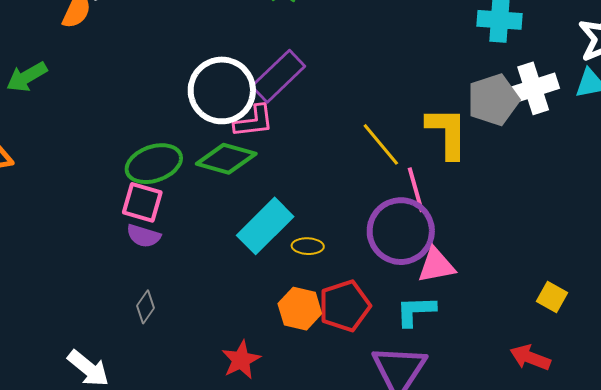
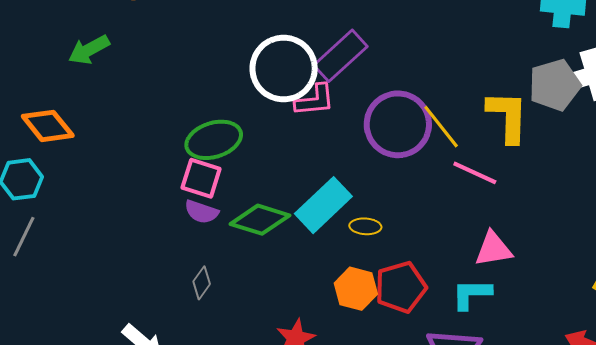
green diamond: (226, 159) -> (260, 220), moved
pink line: (416, 190) -> (475, 173), turned -51
purple circle: (401, 231) -> (398, 124), moved

